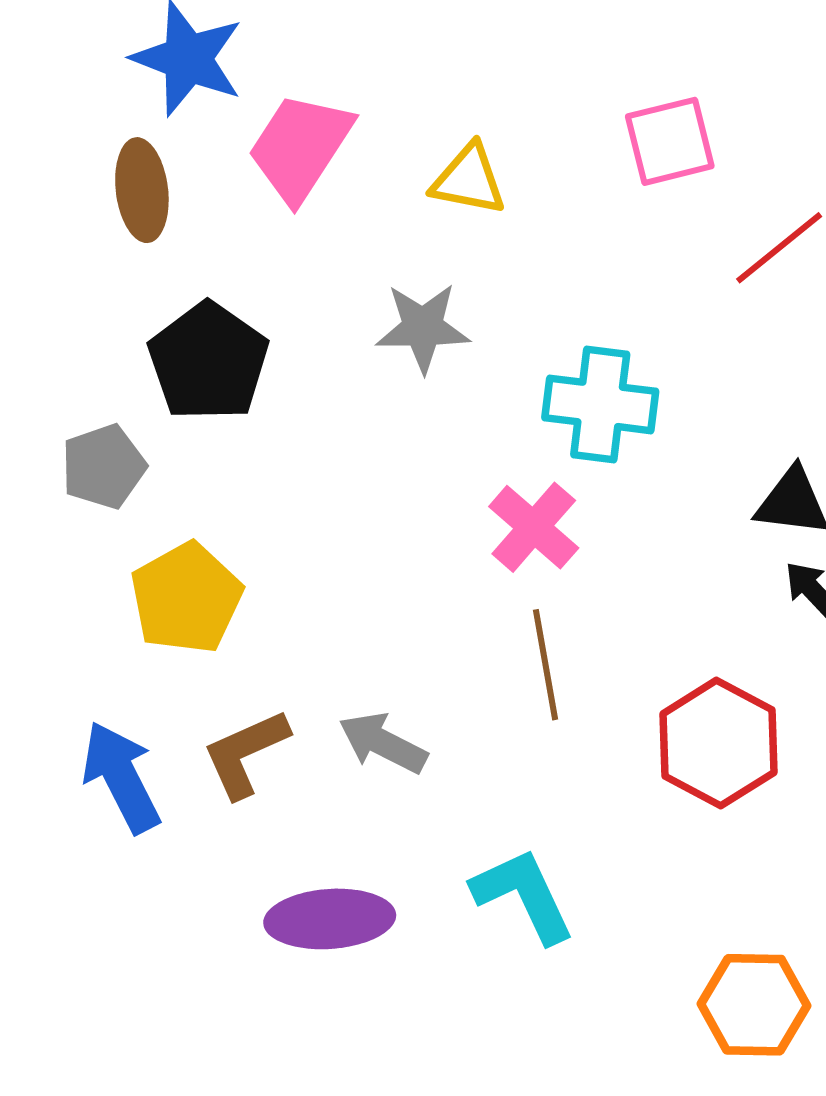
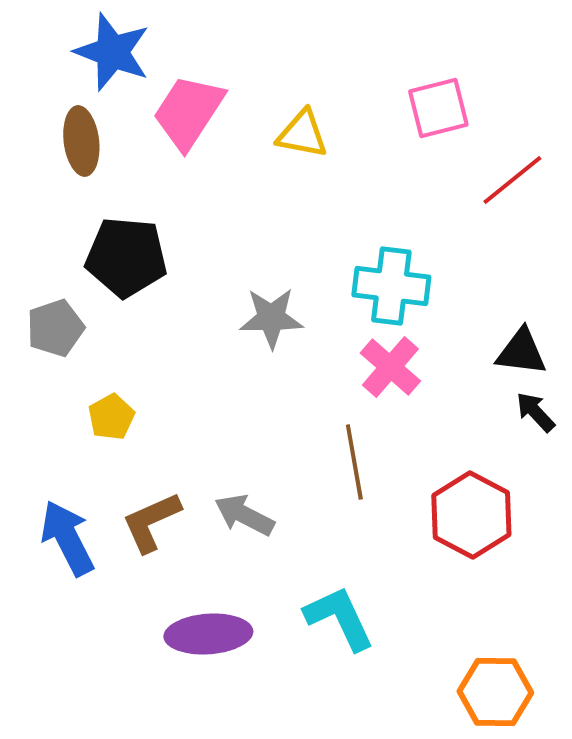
gray star: (423, 328) -> (271, 318), moved
black pentagon: (208, 362) -> (126, 257), turned -30
pink cross: (534, 527) -> (390, 367), moved
yellow pentagon: (186, 598) -> (111, 417), size x0.6

